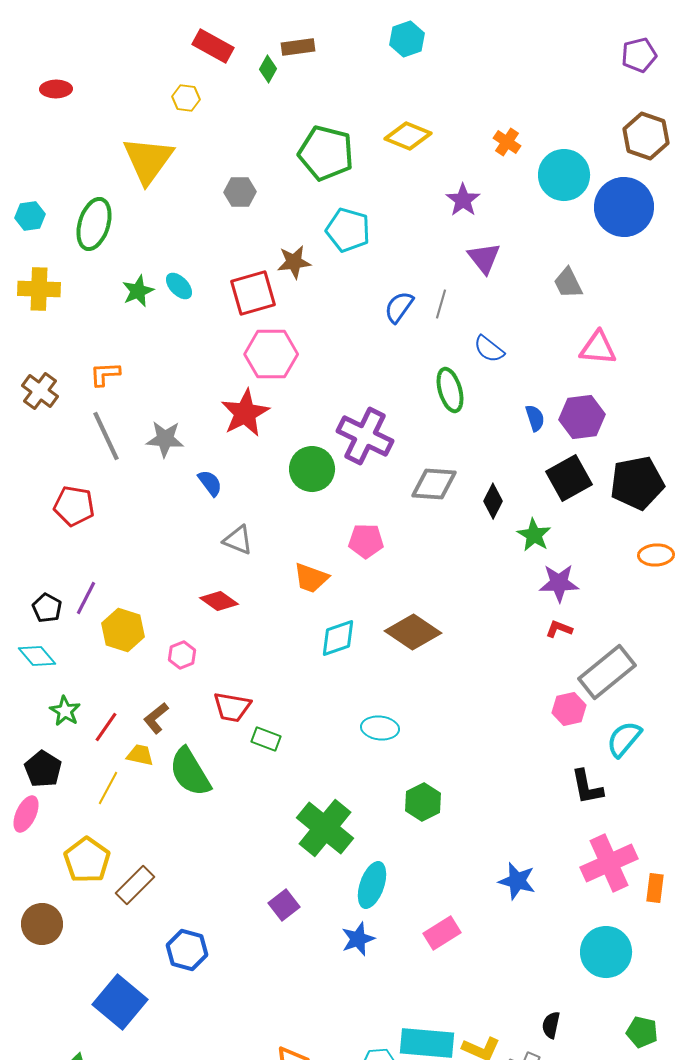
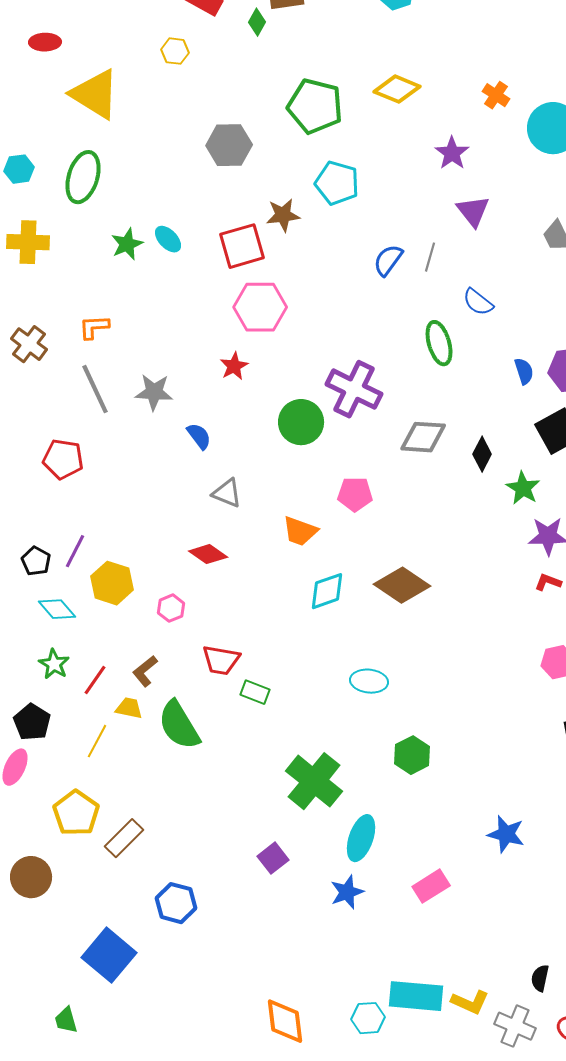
yellow triangle: (148, 160) -> (95, 94), moved, turned -34
gray hexagon: (240, 192) -> (229, 145), size x1.4
red star: (245, 413) -> (234, 366), size x0.6
cyan diamond: (37, 656) -> (57, 609), moved

